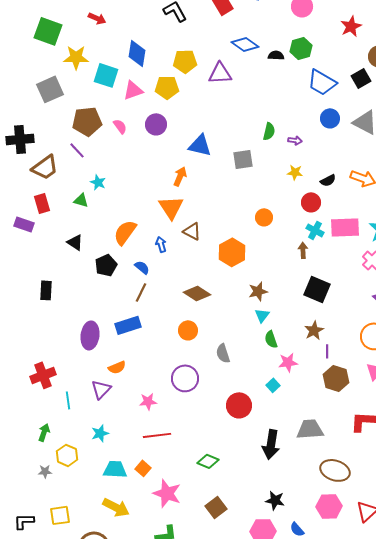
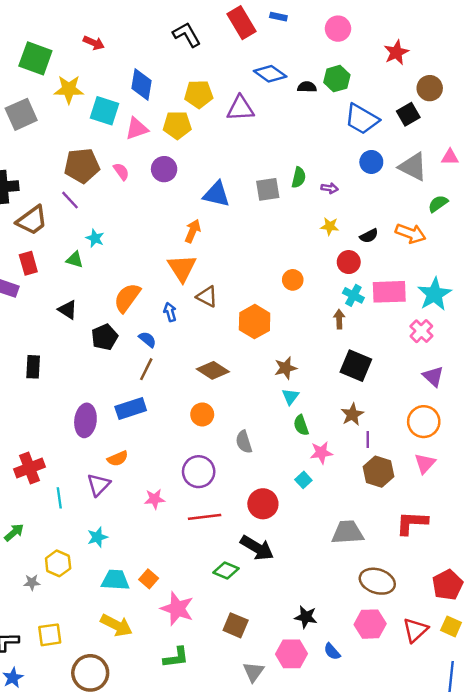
gray square: (50, 89) -> (21, 114), moved
gray square: (243, 159) -> (268, 189), moved
green arrow: (44, 432) -> (14, 532), moved, turned 30
red line: (157, 435) -> (205, 517), moved
black arrow: (271, 444) -> (257, 548), moved, turned -68
brown square: (216, 507) -> (236, 625), turned -30

